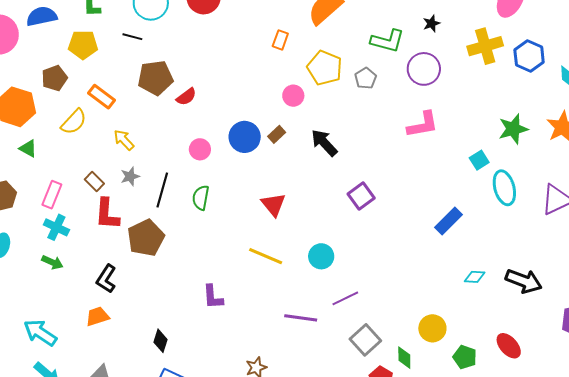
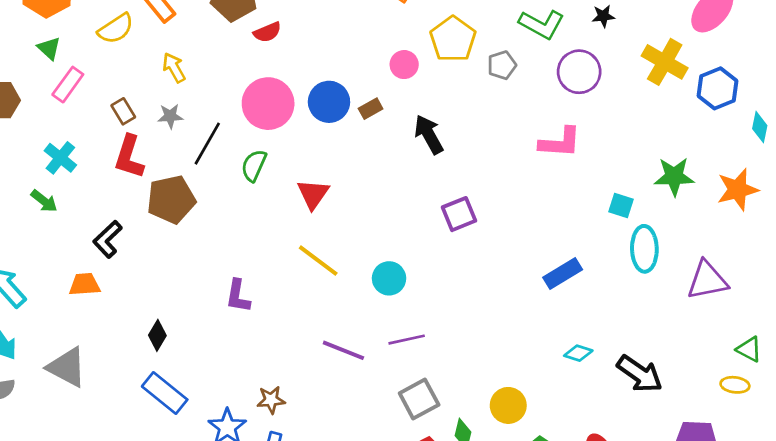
yellow cross: (485, 46) -> (665, 62), turned 32
pink circle: (200, 149) -> (268, 104), size x1.8
cyan square: (479, 160) -> (621, 205), turned 36
pink rectangle: (52, 195) -> (68, 85), moved
red triangle: (273, 205) -> (313, 194), moved

